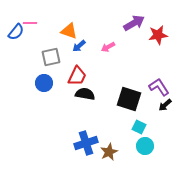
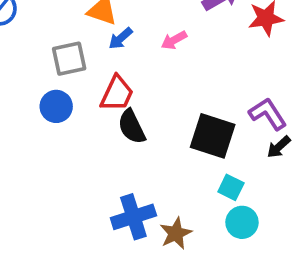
black semicircle: (85, 94) -> (132, 127), turned -126

